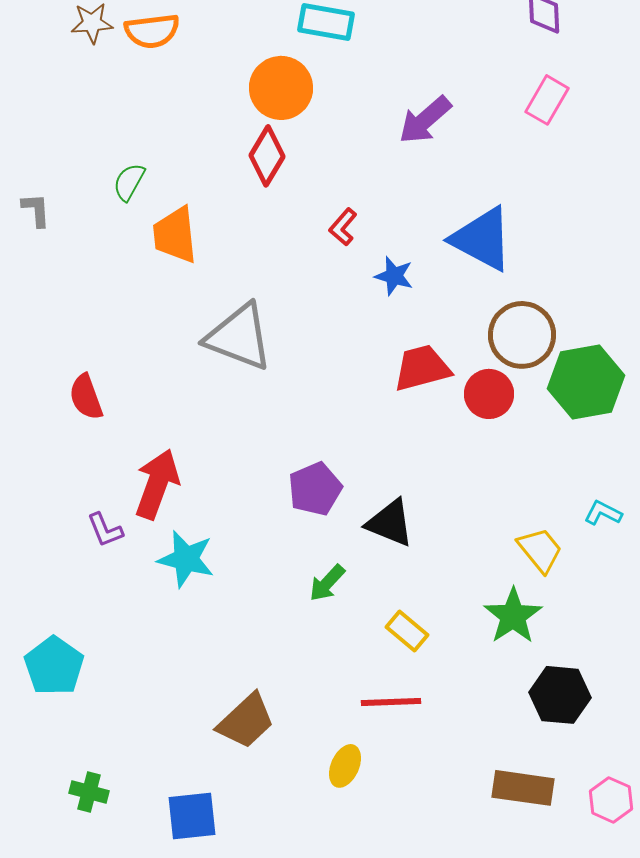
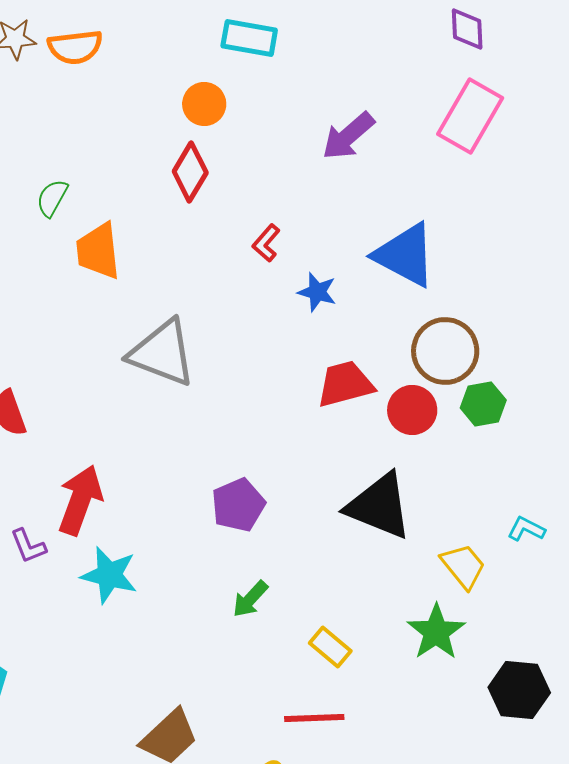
orange circle: (281, 88) -> (204, 104), size x0.7
pink rectangle: (547, 100) -> (470, 116), size x1.5
green hexagon: (586, 382) -> (483, 404), moved, size x0.6
black triangle: (390, 523) -> (379, 506), moved, size x1.4
black hexagon: (560, 695) -> (519, 690), moved

